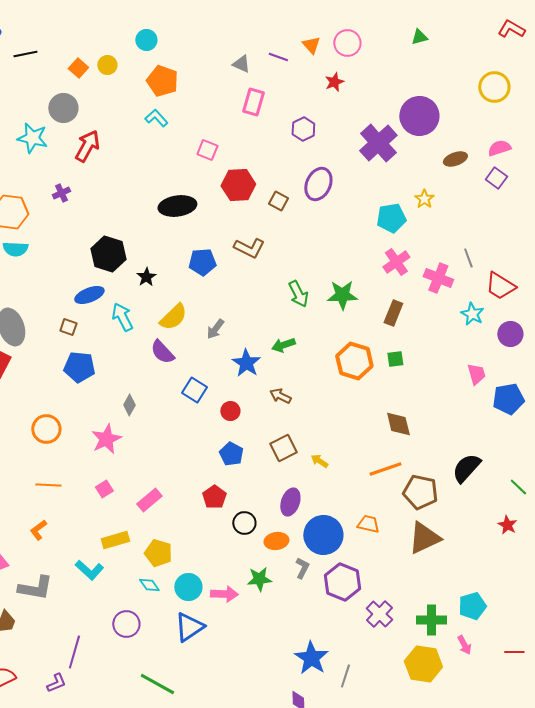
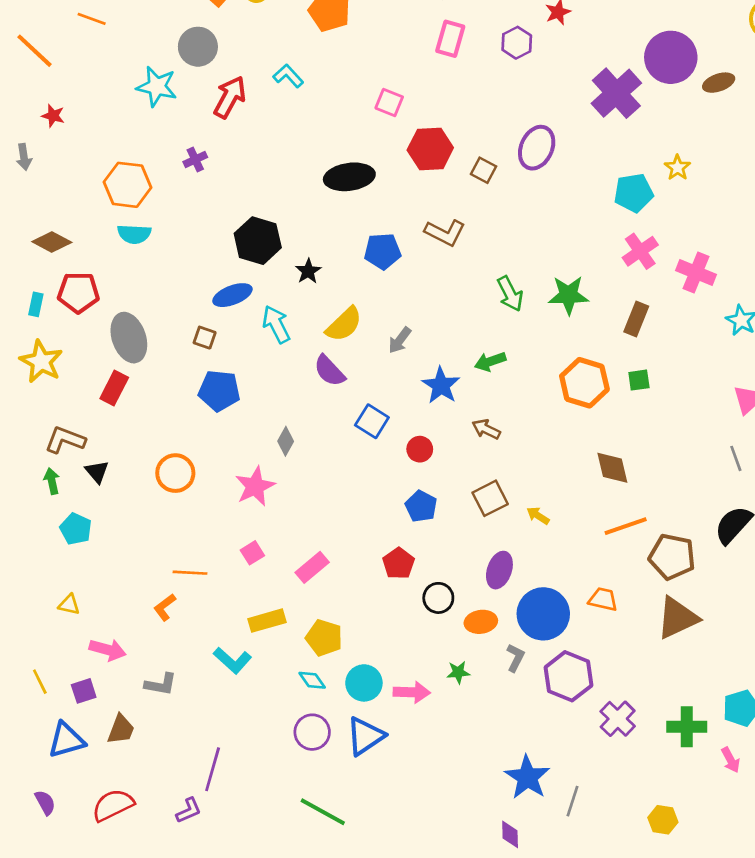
cyan L-shape: (156, 118) -> (288, 76), moved
purple hexagon: (303, 129) -> (517, 43), moved
brown ellipse: (455, 159) -> (719, 83), moved
gray line: (468, 258) -> (736, 458), moved
brown diamond: (398, 424) -> (612, 468), moved
orange line: (48, 485) -> (190, 573), moved
green star: (259, 579) -> (458, 672), size x0.7
gray L-shape: (35, 588) -> (161, 684), size x0.7
purple circle: (126, 624) -> (312, 732), moved
yellow hexagon: (423, 664) -> (663, 820), moved, size x0.6

